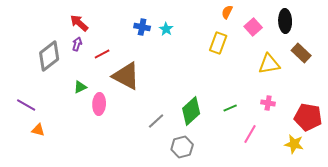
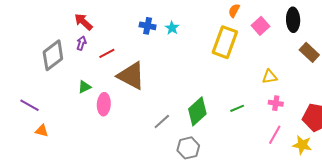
yellow rectangle: (218, 43) -> (225, 42), size x1.4
yellow triangle: (269, 64) -> (270, 77), moved, size x0.7
pink line: (250, 134) -> (275, 135), moved

